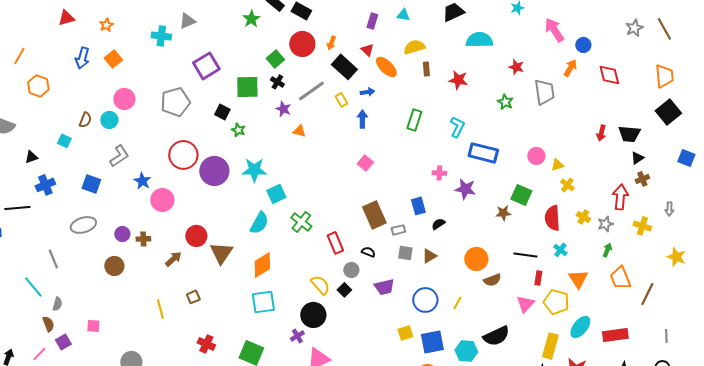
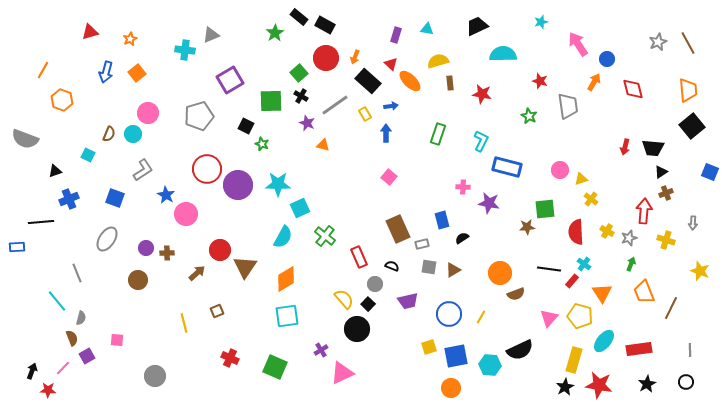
green square: (521, 195) -> (545, 209), turned -30
gray ellipse: (83, 225) -> (107, 239), turned -40
red rectangle: (538, 278) -> (572, 281), moved, turned 32
black circle: (313, 315) -> (357, 329), moved

